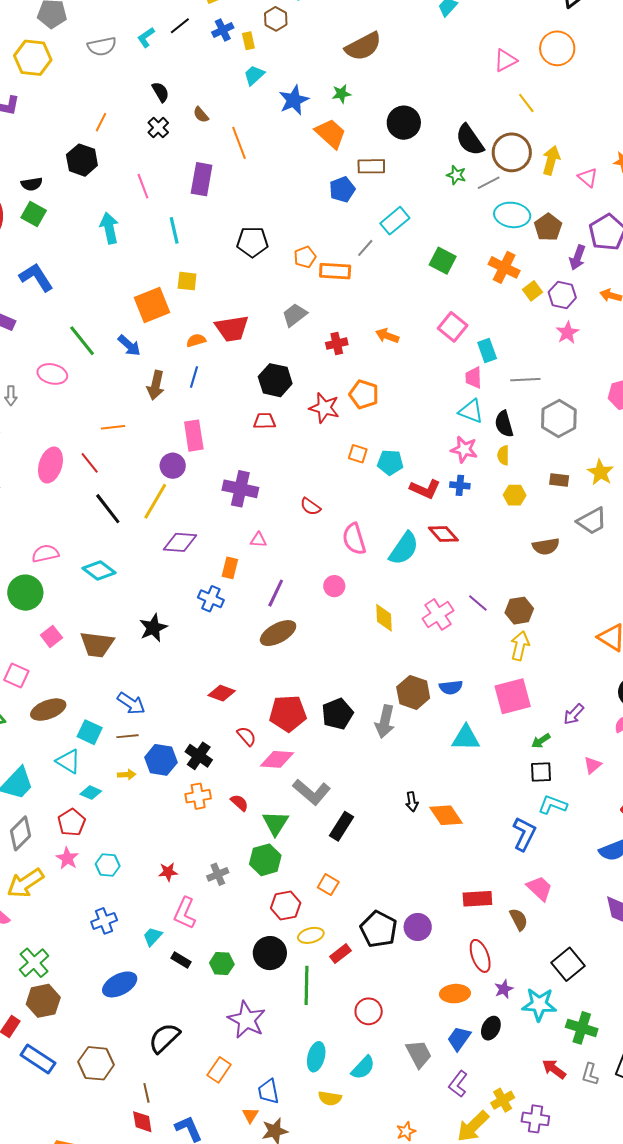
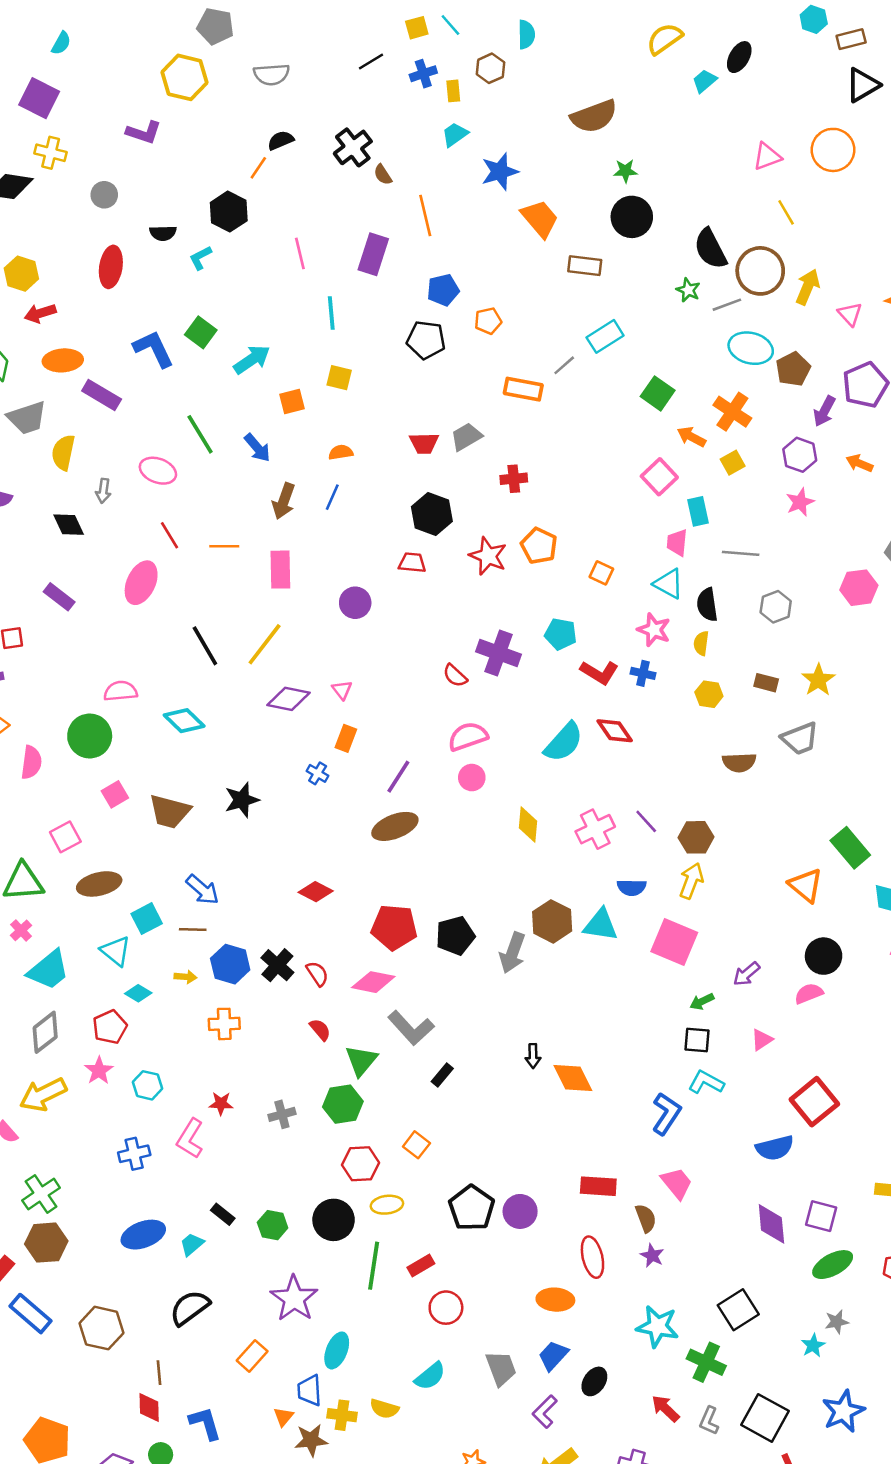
cyan L-shape: (146, 37) -> (200, 258), moved
black semicircle: (160, 92) -> (281, 140), moved, turned -90
green star: (341, 94) -> (625, 171), moved
black cross: (158, 128) -> (353, 147), moved, size x1.4
blue pentagon: (342, 189) -> (443, 290), moved
green square: (34, 214) -> (201, 332), moved
cyan arrow: (109, 228) -> (252, 359), moved, turned 60
orange pentagon: (305, 257) -> (488, 321), moved
yellow square: (532, 291) -> (733, 463), moved
orange square: (152, 305) -> (292, 402), size x0.6
red trapezoid: (232, 328) -> (424, 443), moved, size x0.7
orange arrow: (387, 336) -> (691, 437), moved
gray hexagon: (559, 418) -> (776, 607), size x0.7
pink rectangle: (194, 436) -> (280, 570), moved
orange square: (358, 454) -> (601, 573), moved
red line: (90, 463) -> (169, 535), moved
purple circle: (173, 466) -> (355, 603), moved
purple cross: (240, 489) -> (499, 653), moved
pink semicircle: (354, 539) -> (468, 736), moved, turned 80
pink triangle: (258, 540) -> (342, 690), moved, turned 42
blue cross: (211, 599) -> (318, 773), size x0.7
pink square: (16, 675) -> (65, 837), turned 30
blue semicircle: (451, 687) -> (632, 887), moved
pink square: (513, 696) -> (674, 942), turned 30
cyan square: (90, 732) -> (147, 919), turned 30
red semicircle: (247, 736) -> (317, 974), moved
cyan triangle: (466, 738) -> (601, 925), moved
orange cross: (198, 796) -> (224, 1024), moved
black rectangle: (342, 826) -> (442, 1075), size x0.7
pink L-shape: (185, 913) -> (190, 1139), moved
cyan trapezoid: (153, 937) -> (192, 1244), moved
red rectangle: (341, 954) -> (421, 1265), moved
black square: (568, 964) -> (738, 1310), moved
purple star: (504, 989) -> (652, 1256), moved, turned -30
black ellipse: (491, 1028) -> (594, 1381), moved
cyan ellipse: (316, 1057) -> (337, 1350), moved
yellow cross: (503, 1100) -> (342, 1415), moved, turned 30

